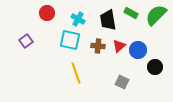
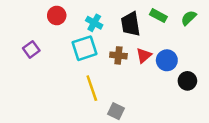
green semicircle: (156, 15) -> (189, 18), size x0.6
cyan square: (70, 40) -> (85, 48), turned -30
gray square: (122, 82) -> (116, 111), moved

